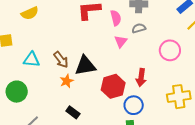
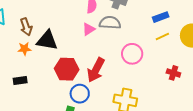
gray semicircle: (139, 28) -> (110, 23), size x1.5
red arrow: (141, 78) -> (96, 70), size x1.4
black rectangle: (73, 112) -> (20, 80), turned -64

